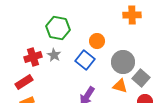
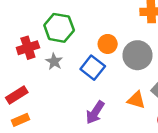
red cross: (33, 57) -> (28, 48), moved
gray circle: (123, 62) -> (137, 55), moved

